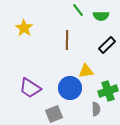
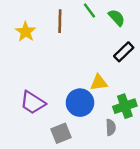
green semicircle: (101, 16) -> (117, 18), turned -133
brown line: (67, 40) -> (60, 21), moved

